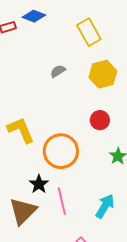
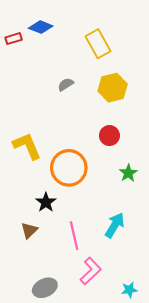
pink line: (62, 201) -> (74, 236), moved
brown triangle: (23, 211) -> (29, 230), size x0.6

